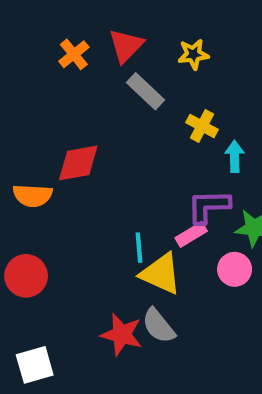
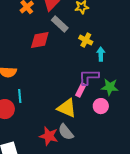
red diamond: (78, 163) -> (40, 40), moved
pink rectangle: (191, 235) -> (81, 90), turned -32
cyan line: (139, 248) -> (20, 96), moved

